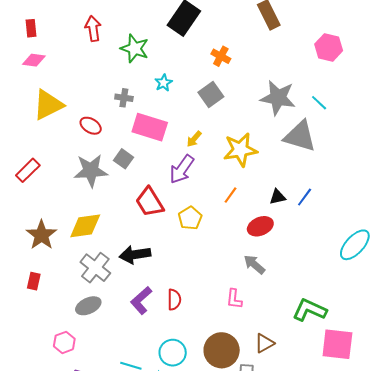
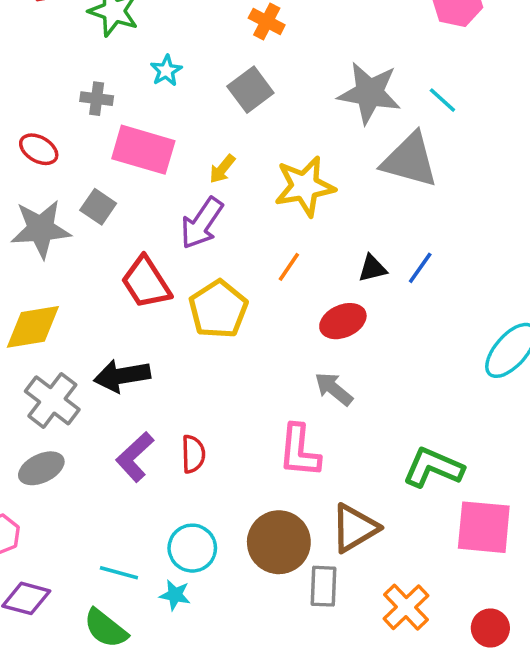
yellow pentagon: (190, 218) -> (218, 309), size x1.4
pink L-shape: (234, 299) -> (299, 451), size x1.5
brown triangle: (264, 343) -> (354, 528), size x1.4

